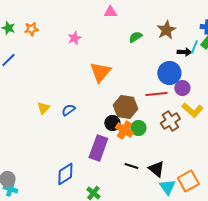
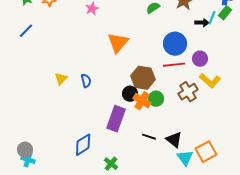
blue circle: (169, 73) -> (175, 44), moved
blue semicircle: (68, 110) -> (86, 81), turned 112

